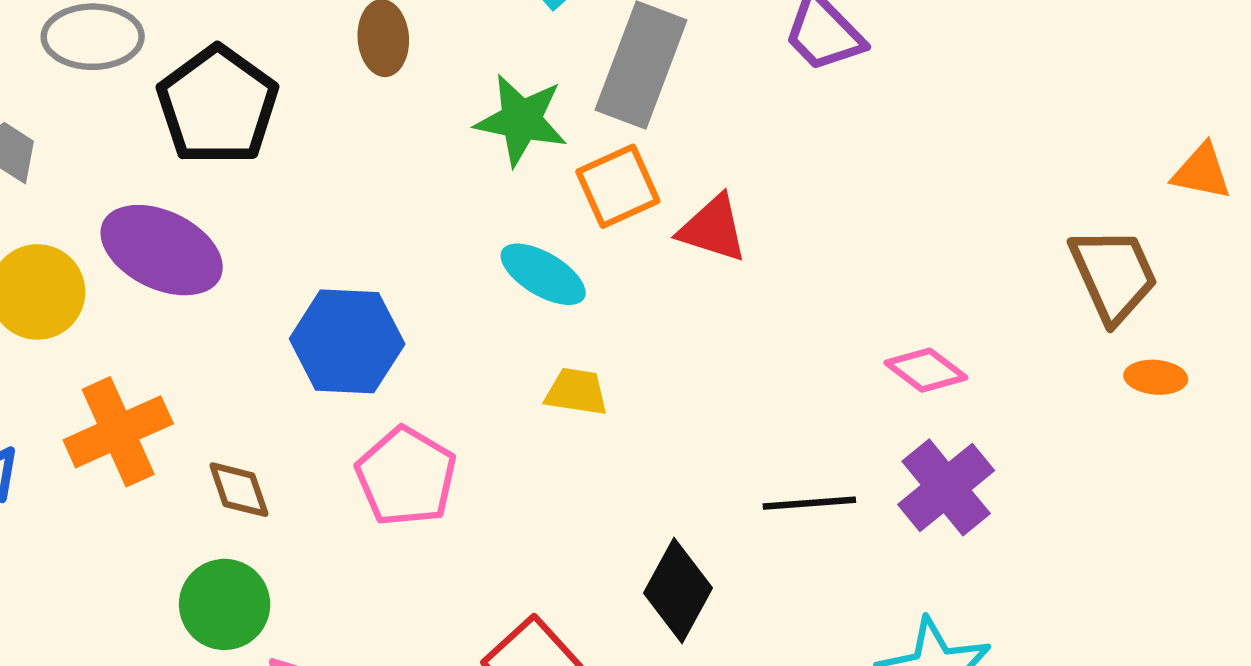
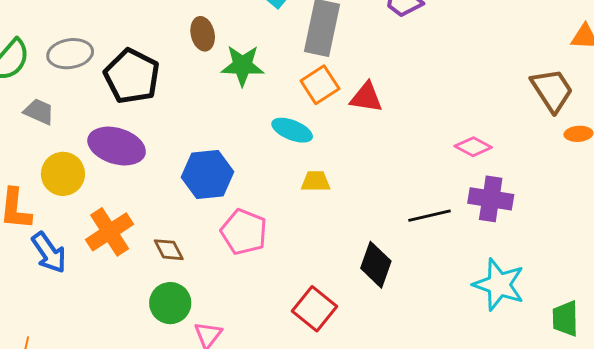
green star: (521, 120) -> (242, 65), moved
purple cross: (946, 487) -> (491, 199), turned -33

